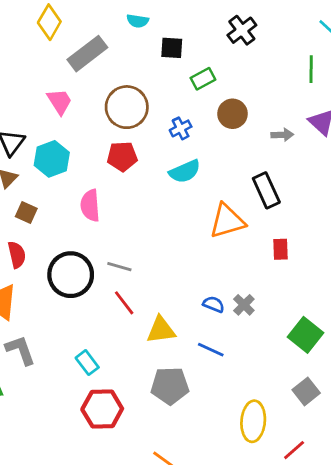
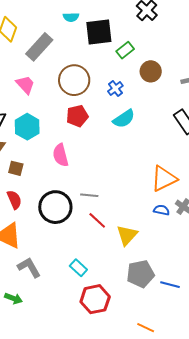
black square: (172, 48) -> (99, 32), size x1.6
orange triangle: (227, 221) -> (164, 179), moved
yellow triangle: (161, 330) -> (127, 235), turned -30
blue line: (211, 350) -> (170, 285), moved

